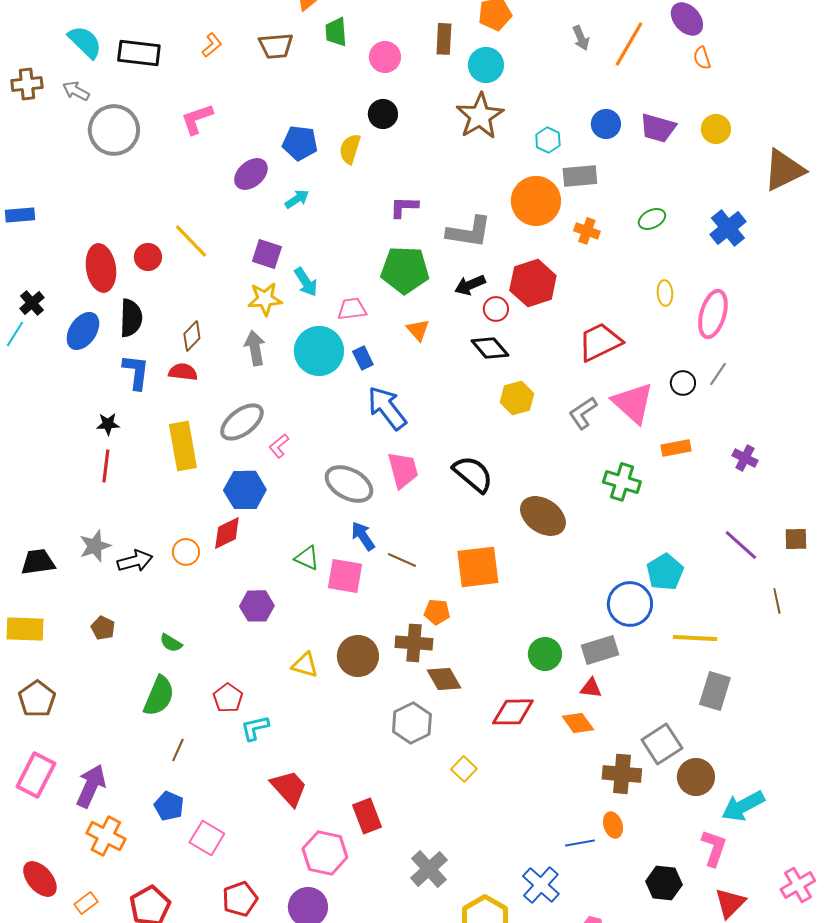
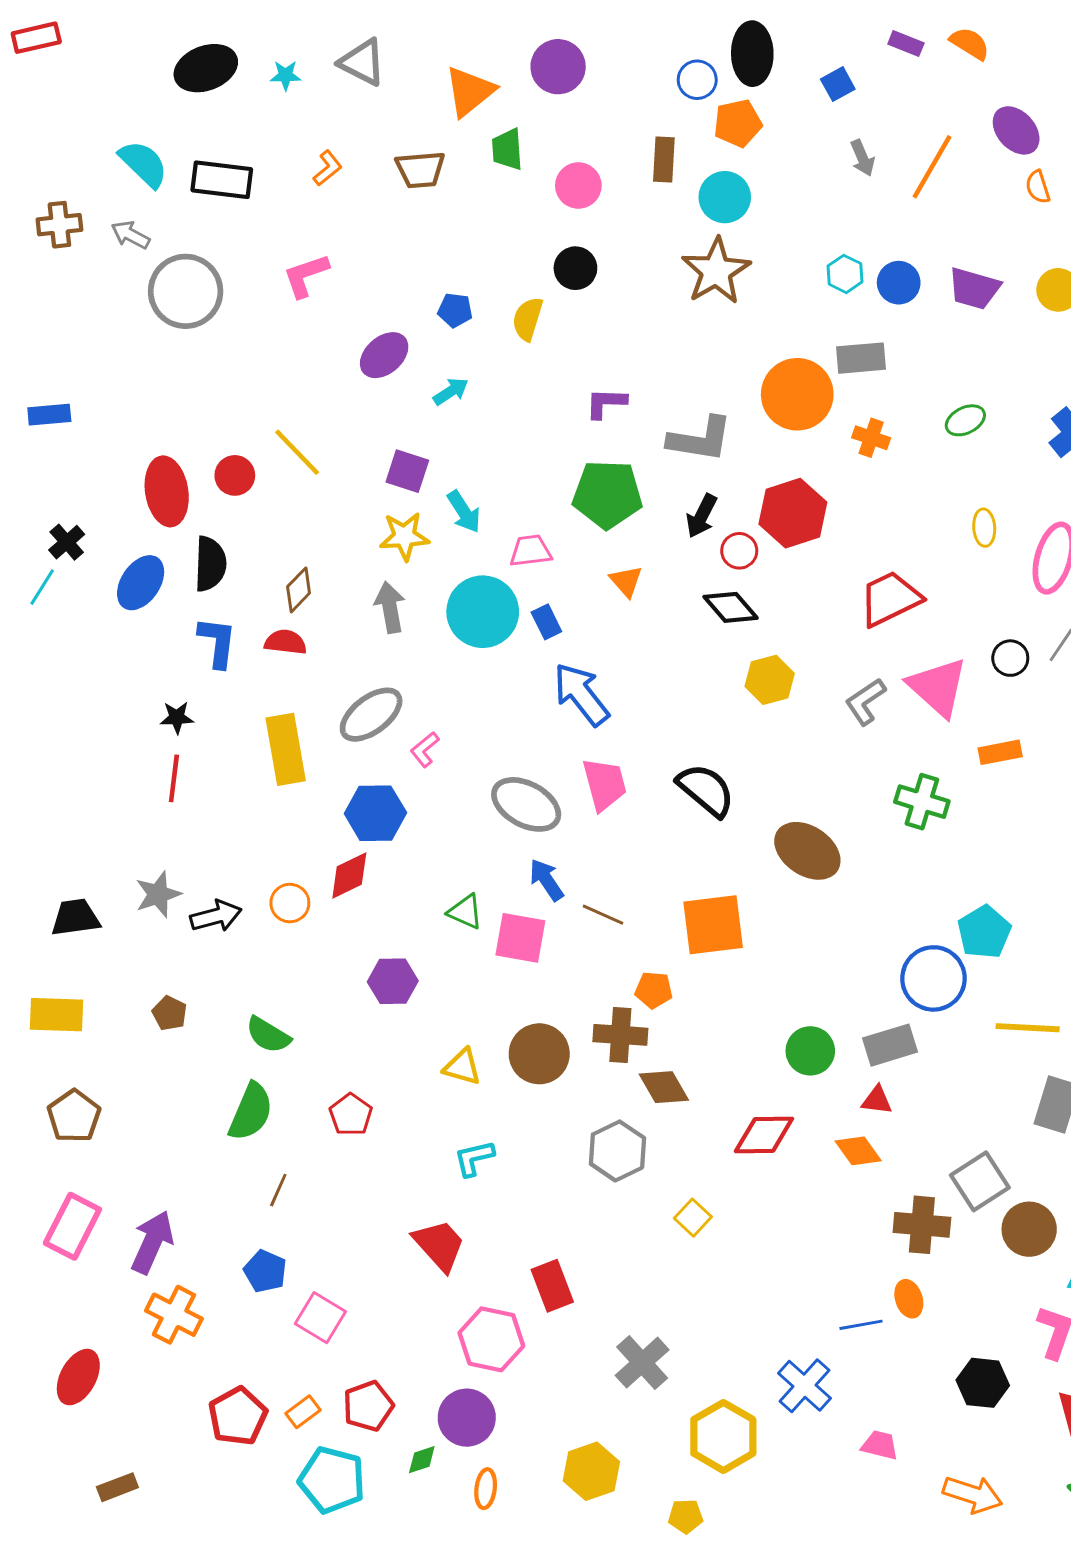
cyan hexagon: (548, 140) -> (845, 274), moved
blue pentagon: (300, 143) -> (455, 310), size x0.7
black arrow: (470, 285) -> (702, 516), turned -40
green semicircle: (171, 643) -> (268, 1035), size x1.4
cyan L-shape: (255, 728) -> (474, 1158), moved
red ellipse: (40, 879) -> (78, 1377), turned 69
orange rectangle: (86, 903) -> (303, 1412), moved

